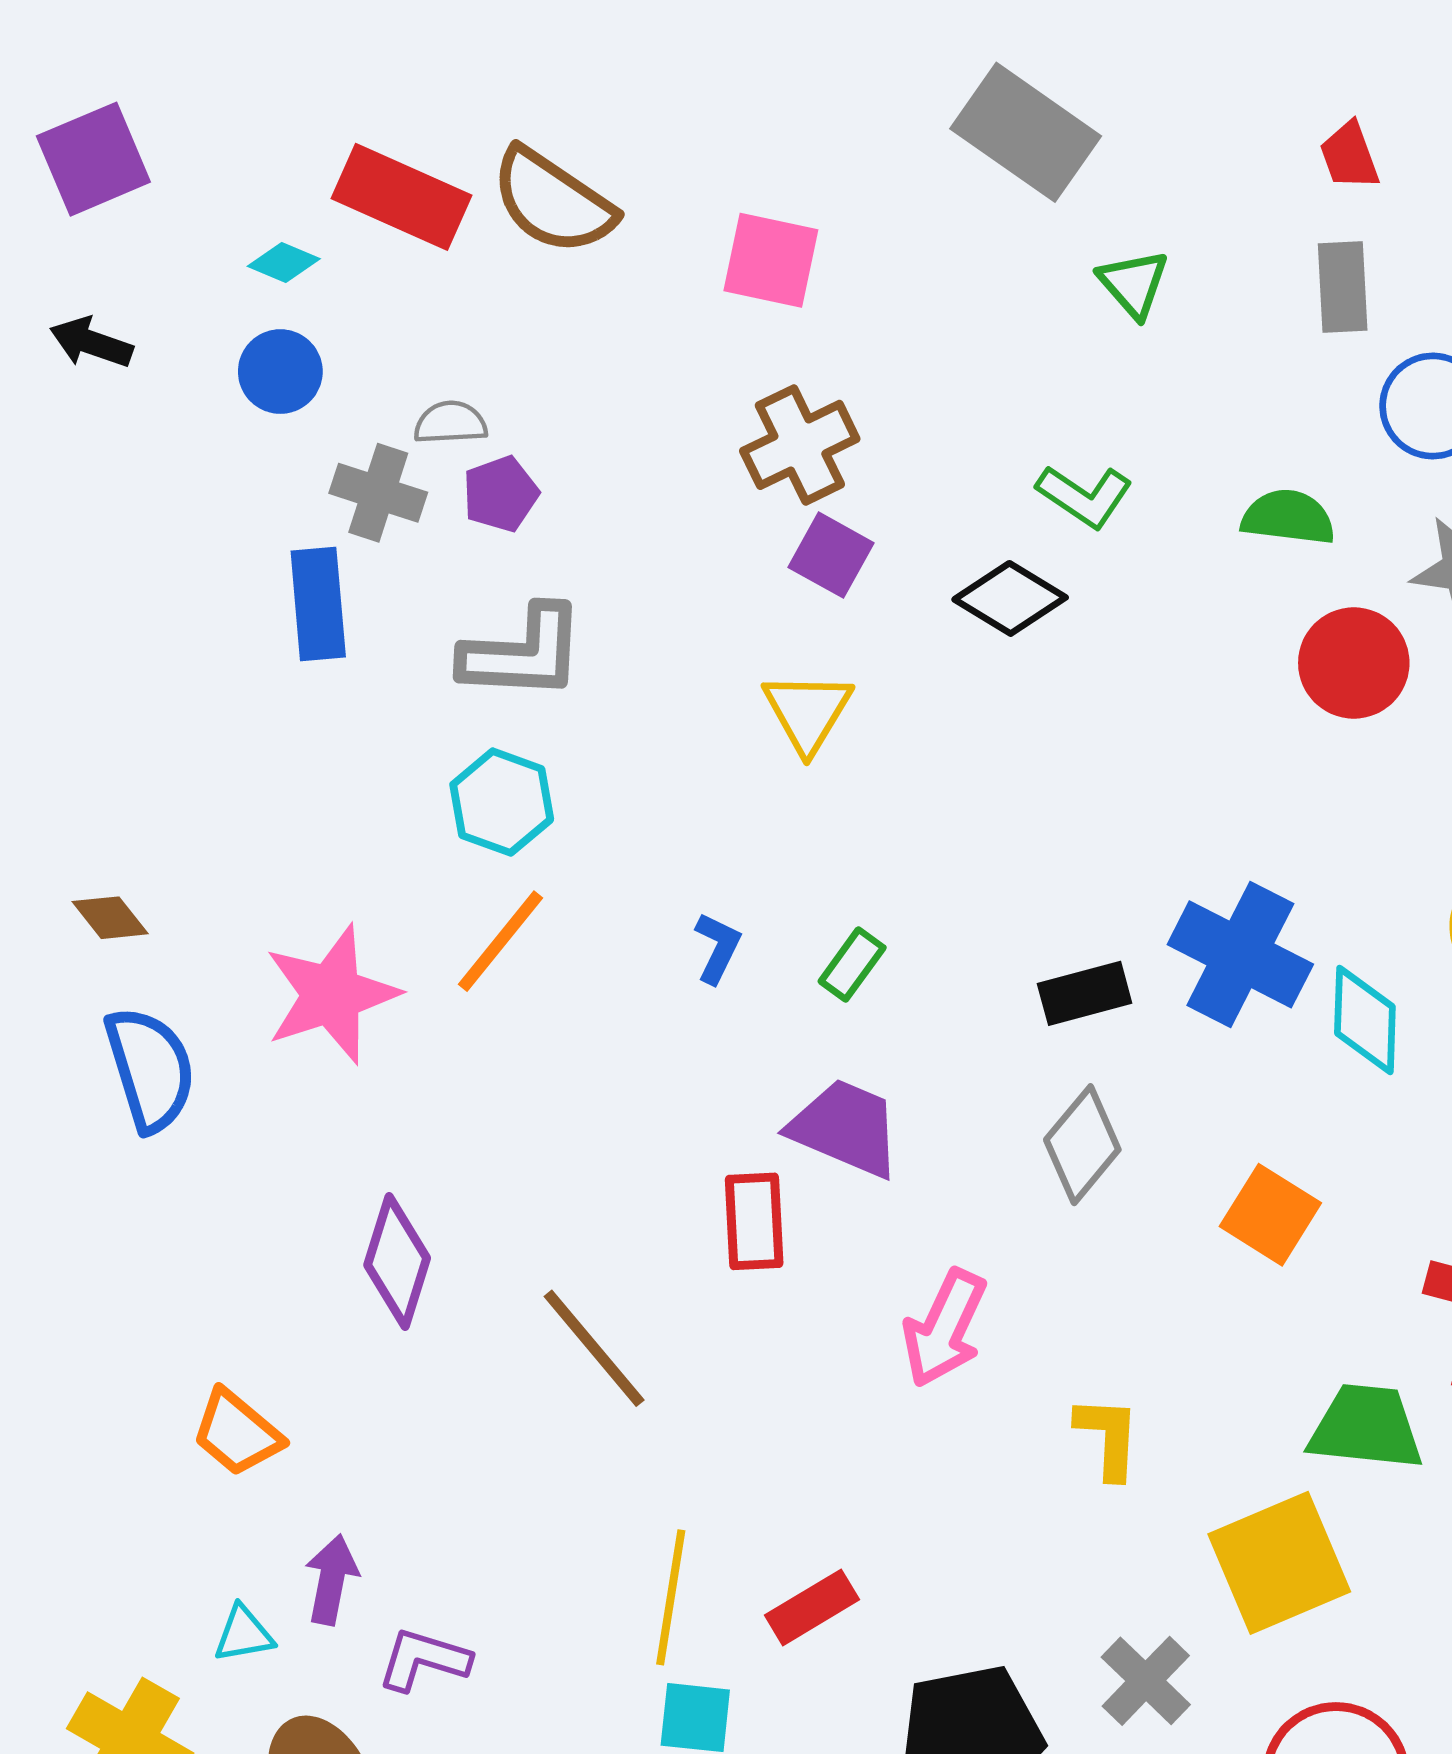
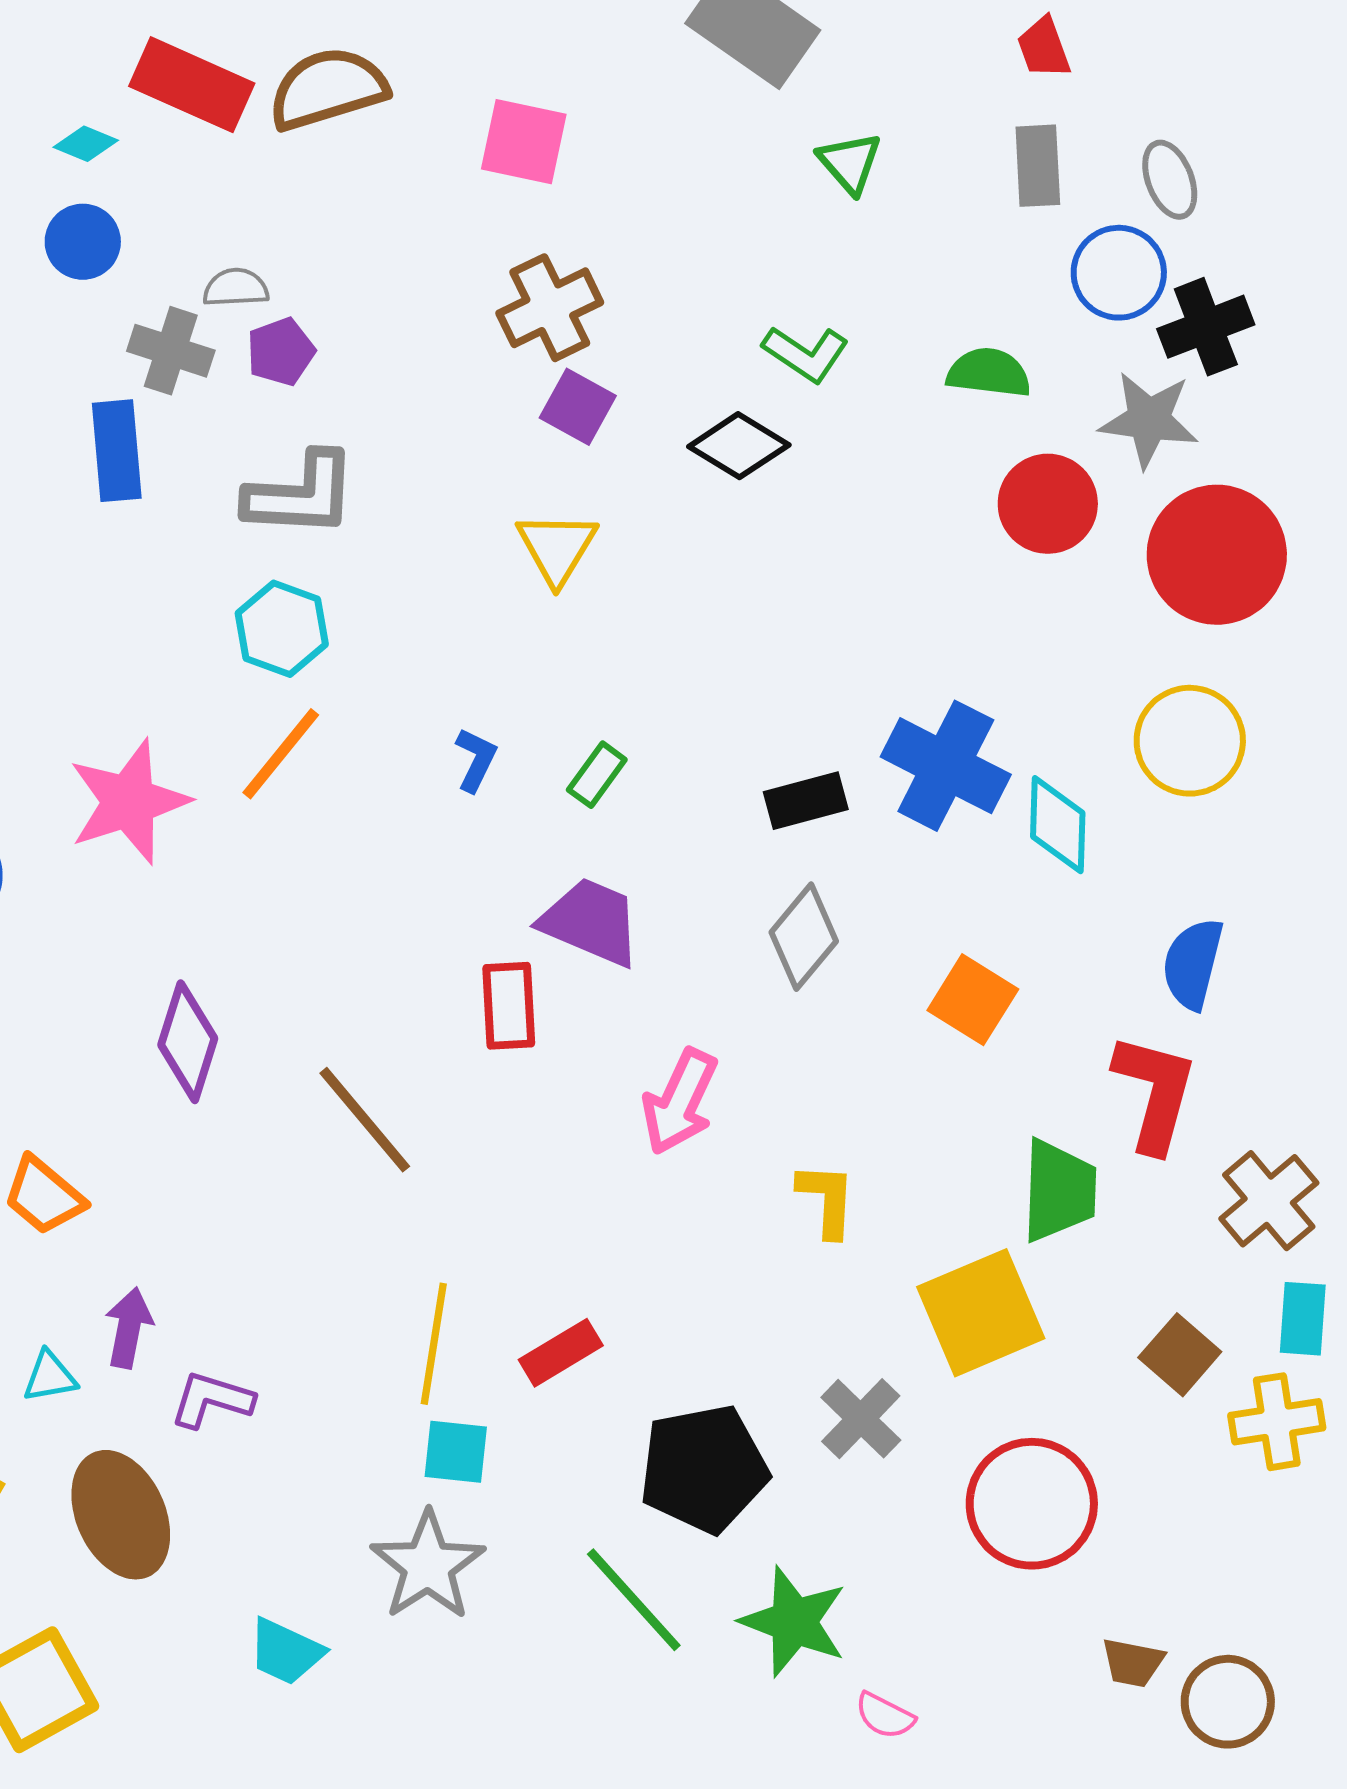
brown semicircle: (553, 201) -> (328, 89), turned 129
green trapezoid: (1366, 1427) -> (1059, 1191), turned 86

